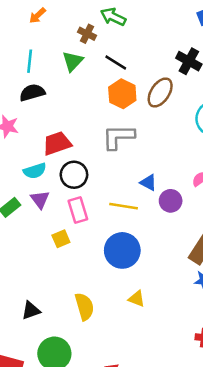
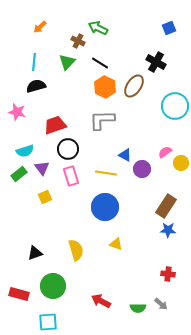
cyan semicircle: (35, 171) -> (25, 151), moved
yellow square: (61, 239) -> (45, 197), moved

